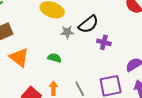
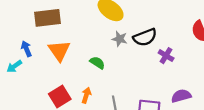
purple cross: (104, 42) -> (166, 56), moved

